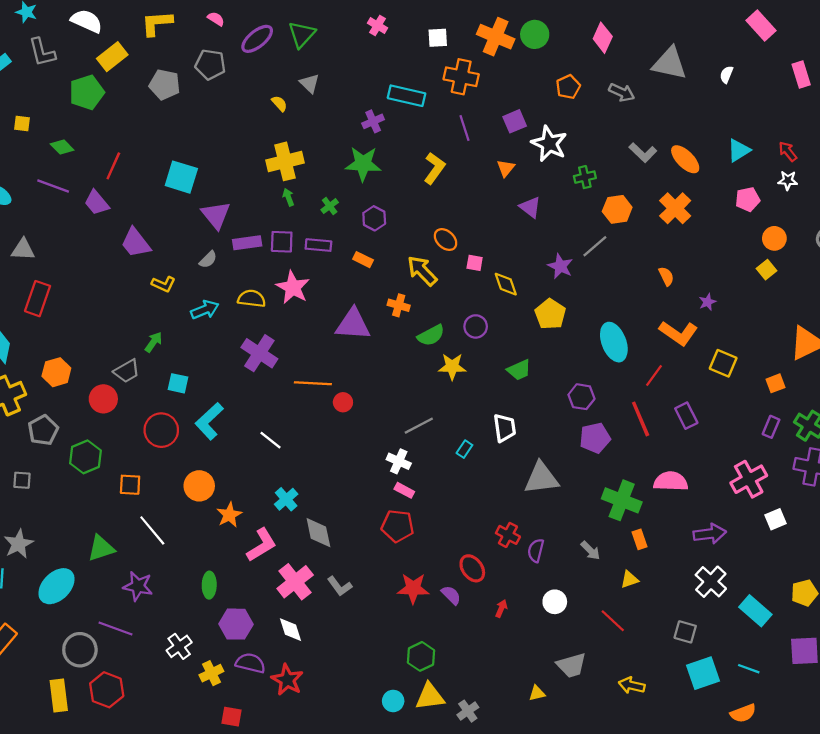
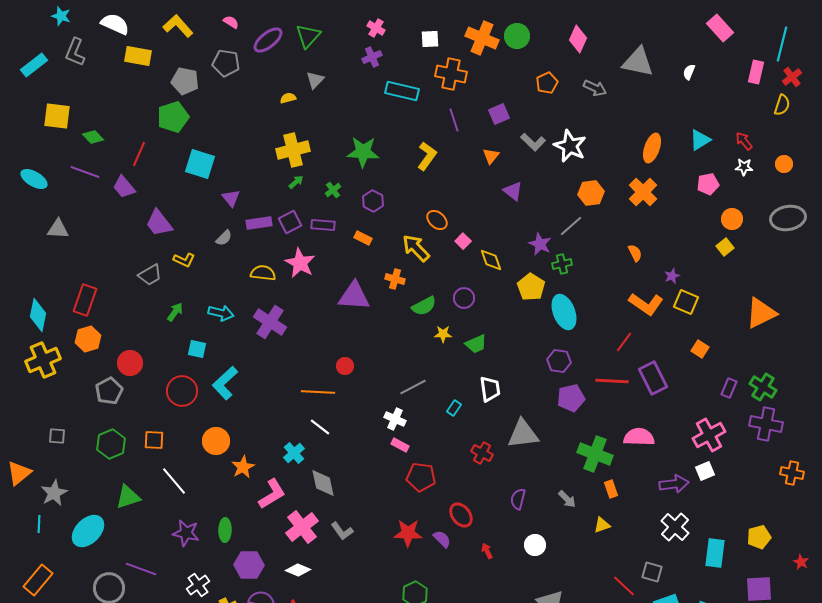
yellow L-shape: (157, 23) -> (178, 26), turned 52
gray L-shape: (42, 52) -> (75, 52), turned 36
yellow rectangle: (112, 57) -> (138, 56), turned 48
pink rectangle: (801, 75) -> (756, 72), turned 30
gray triangle: (310, 83) -> (315, 80), turned 30
green pentagon: (87, 92) -> (173, 117), moved
yellow semicircle: (279, 104) -> (288, 98), turned -63
purple cross: (373, 121) -> (372, 57), moved
yellow square: (22, 124) -> (57, 116), size x1.8
white star: (549, 144) -> (570, 146), moved
gray L-shape: (643, 153) -> (533, 142), moved
orange ellipse: (685, 159) -> (652, 148), turned 64
green cross: (585, 177) -> (562, 264), moved
green arrow: (288, 197) -> (296, 182), turned 70
purple triangle: (216, 215) -> (231, 198), size x0.7
purple square: (282, 242) -> (290, 222), turned -30
pink square: (475, 263) -> (463, 241), turned 35
red rectangle: (38, 299) -> (85, 300), moved
cyan arrow: (205, 310) -> (221, 313), moved, turned 35
cyan ellipse: (614, 342) -> (564, 312), moved
yellow square: (723, 363) -> (686, 302), moved
yellow star: (452, 367) -> (443, 334), size x0.7
green trapezoid: (519, 370) -> (476, 344), moved
gray trapezoid: (127, 371) -> (150, 275), moved
orange line: (313, 383) -> (318, 392), moved
orange square: (775, 383) -> (700, 349), moved, turned -36
purple rectangle: (686, 416) -> (653, 378), size x1.4
red line: (641, 419) -> (612, 381), turned -64
gray pentagon: (43, 430) -> (109, 391), moved
white line: (271, 440) -> (320, 427), moved
green hexagon: (85, 457) -> (111, 444), moved
white square: (775, 519) -> (705, 471), moved
red pentagon: (398, 526) -> (421, 477), moved
red cross: (508, 535) -> (482, 453), moved
purple star: (138, 586) -> (186, 533), moved
red arrow: (501, 608) -> (487, 551), turned -49
cyan rectangle: (755, 611) -> (715, 553), turned 56
red line: (613, 621) -> (624, 586), moved
white diamond: (291, 630) -> (298, 570), turned -50

